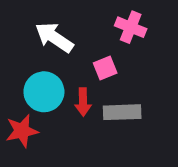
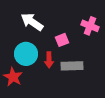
pink cross: (131, 27) -> (90, 26), moved
red star: (22, 131) -> (13, 77), turned -30

